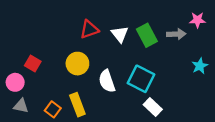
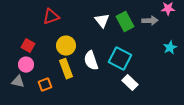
red triangle: (89, 29) -> (51, 17), moved
pink circle: (15, 82) -> (26, 65), moved
yellow rectangle: (77, 105) -> (66, 69), moved
orange square: (53, 109) -> (45, 85), turned 32

